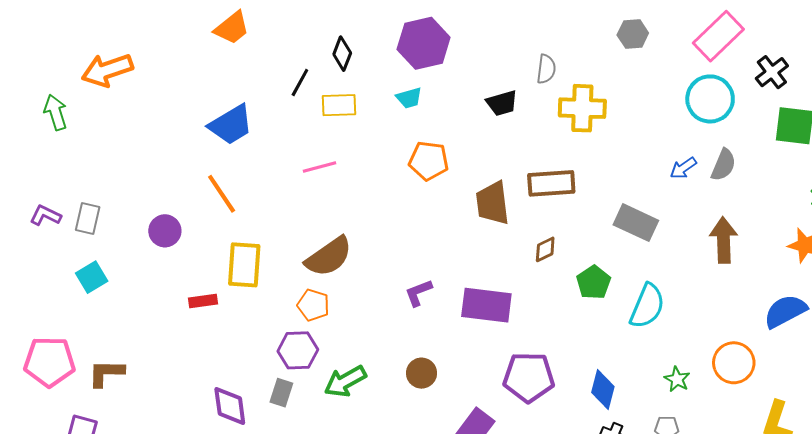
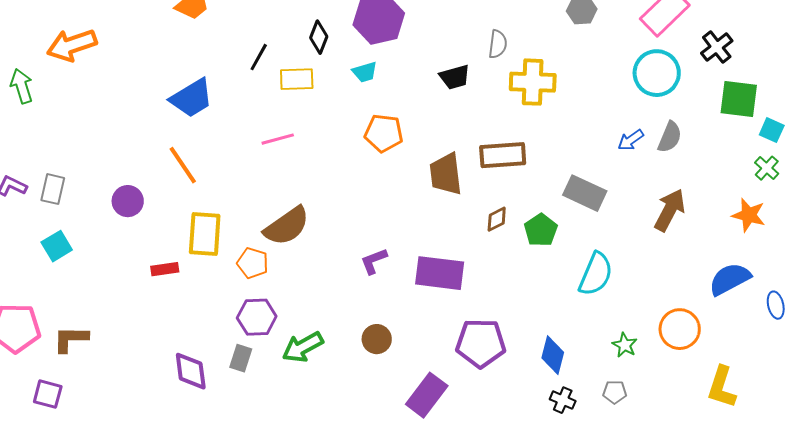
black diamond: (342, 54) -> (319, 37), moved
brown arrow: (723, 240) -> (670, 210), turned 30
green pentagon: (594, 282) -> (541, 230), moved
orange pentagon: (313, 305) -> (253, 263), moved

